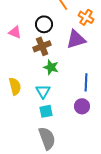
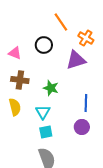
brown cross: (42, 46) -> (20, 80), moved, turned 30

